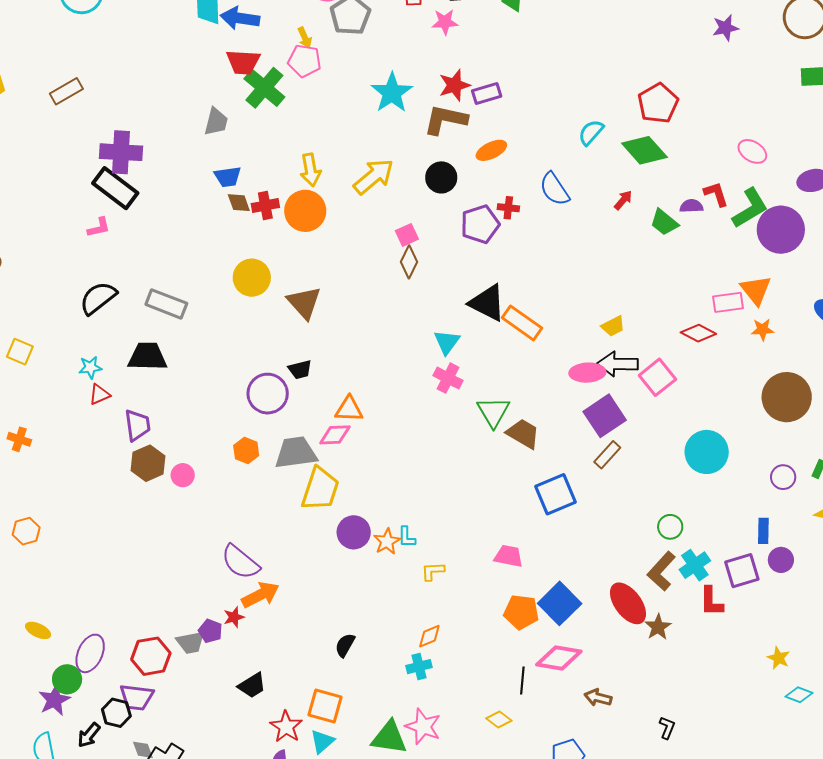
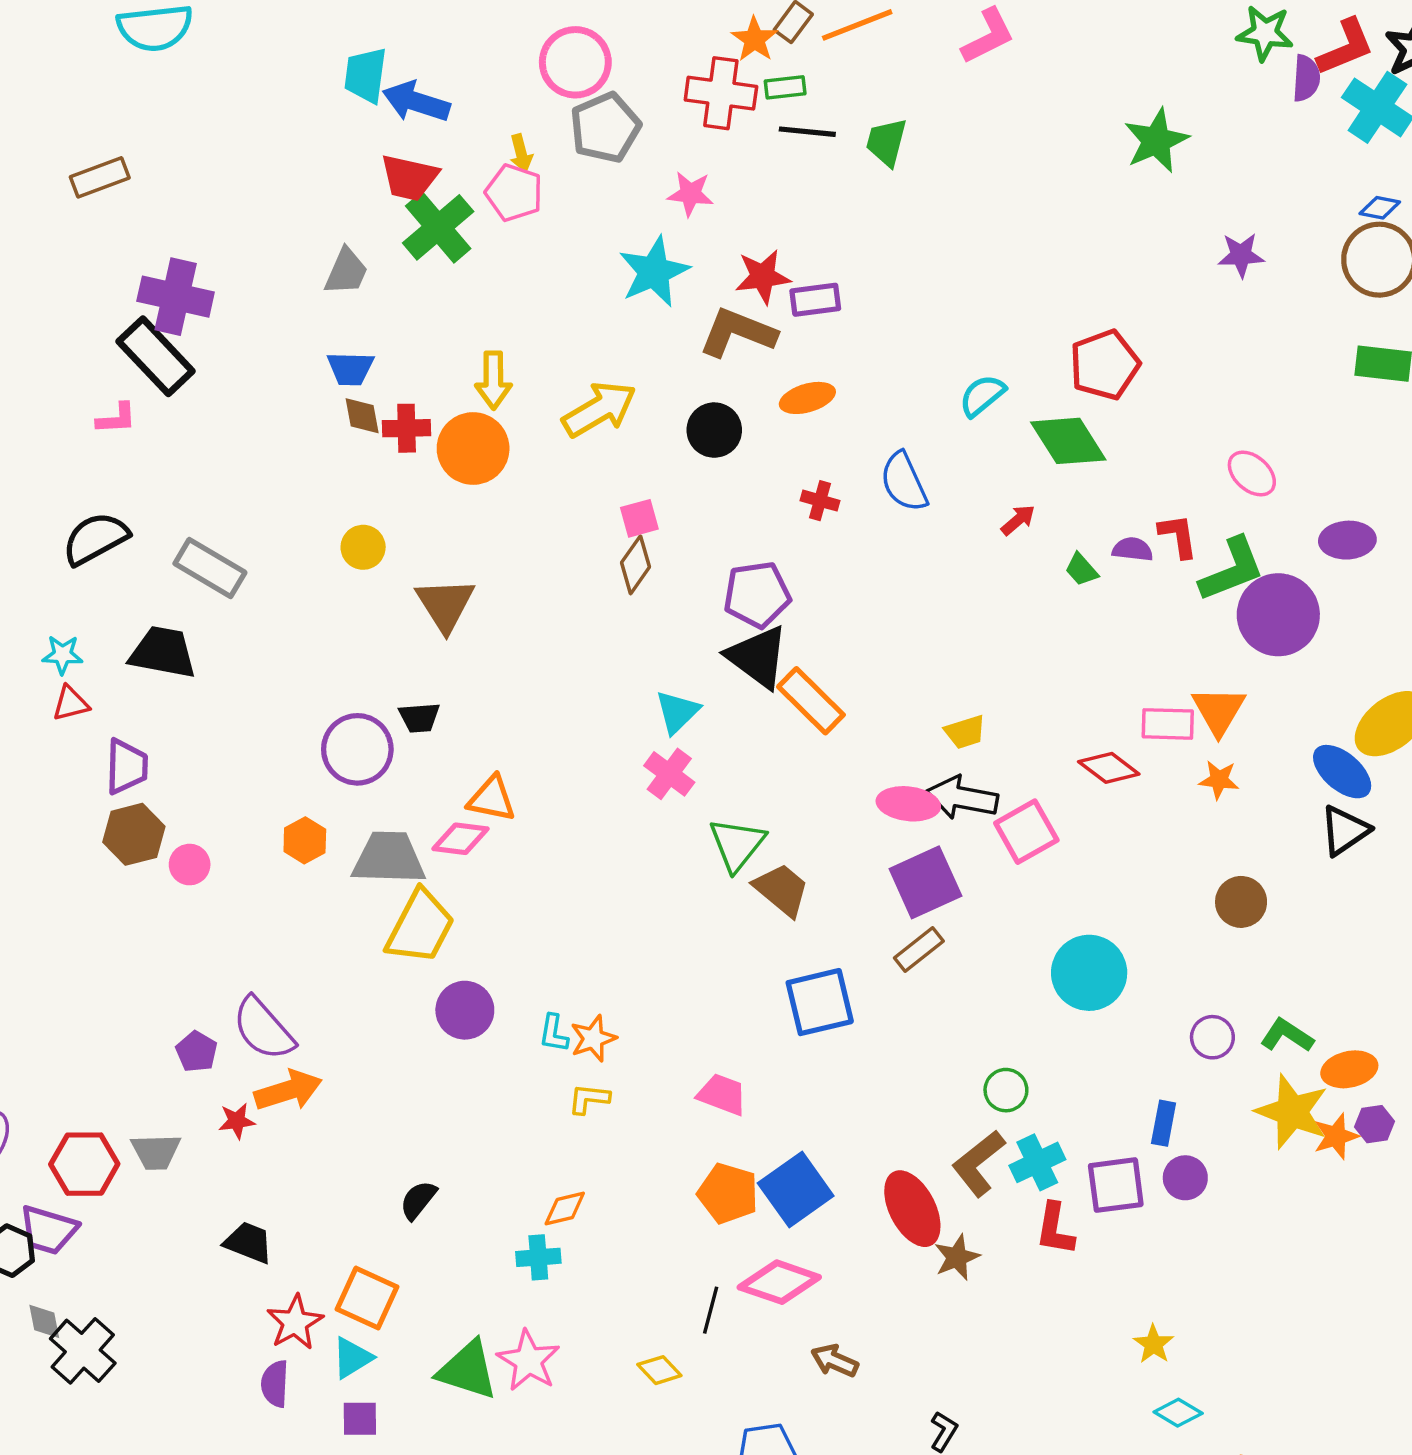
pink star: (445, 22) -> (690, 194), moved
green trapezoid: (664, 222) -> (1081, 570), size x0.7
purple pentagon: (480, 224) -> (757, 595), moved
yellow circle: (252, 278) -> (363, 547), size x0.7
brown circle: (787, 397) -> (1241, 902), size x0.6
orange star: (387, 541) -> (593, 1038), moved
purple pentagon: (210, 631) -> (197, 1052), moved
black trapezoid: (252, 685) -> (248, 1242), turned -136

